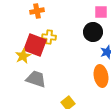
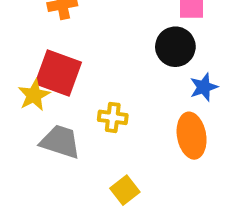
yellow cross: (49, 37) -> (113, 117), moved

